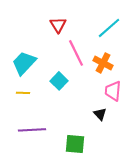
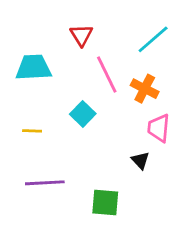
cyan trapezoid: (24, 63) -> (34, 68), moved, turned 44

